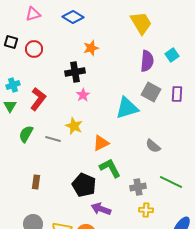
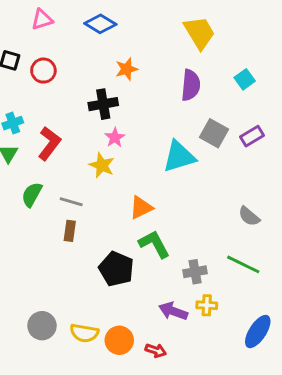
purple semicircle: (147, 61) -> (191, 85), moved
purple rectangle: (177, 94) -> (252, 136), turned 56
yellow star: (74, 126) -> (102, 165), moved
gray semicircle: (153, 146) -> (249, 216), moved
brown rectangle: (36, 182) -> (70, 231), moved
purple arrow: (101, 209) -> (173, 311), moved

